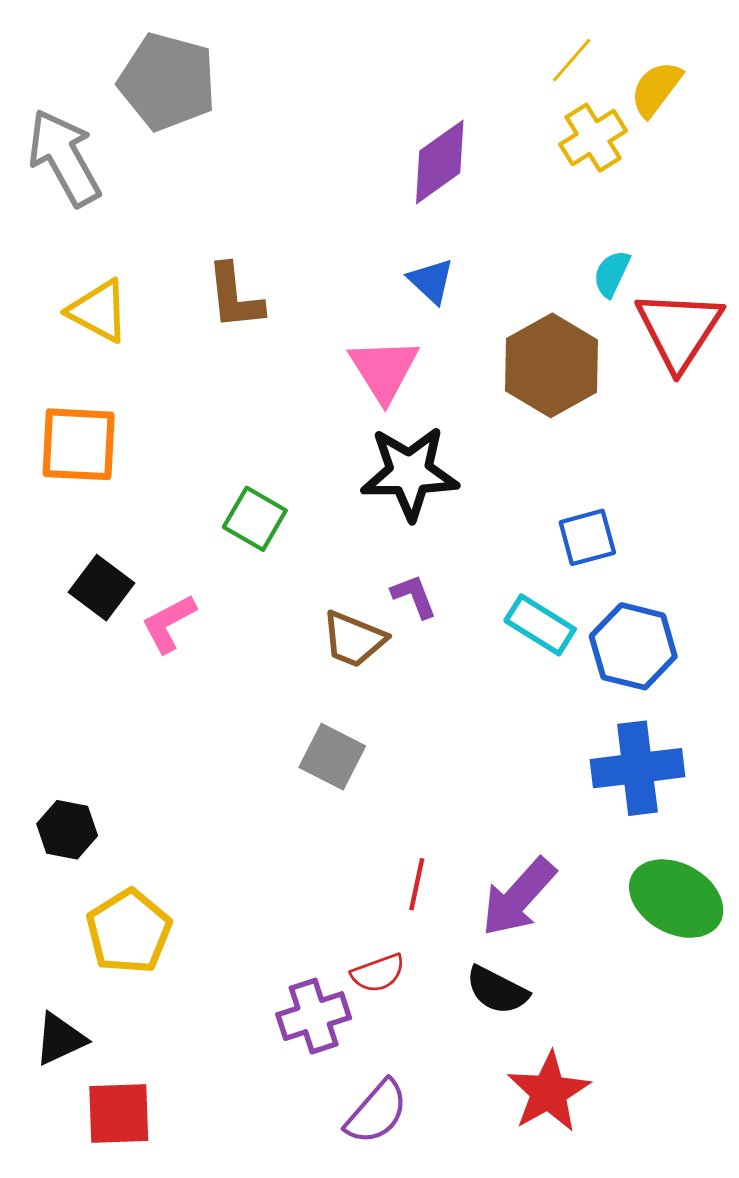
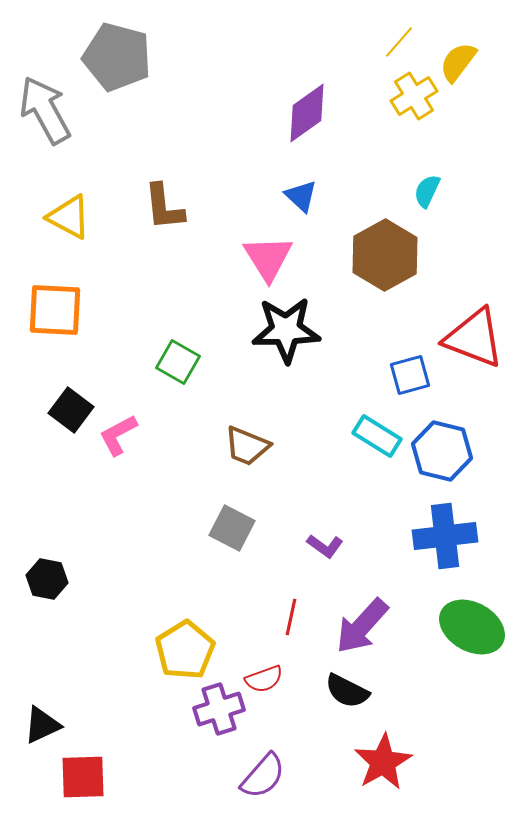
red triangle: (679, 330) -> (474, 338), moved, turned -42
purple L-shape: (414, 596) -> (325, 546), moved, turned 147
yellow pentagon: (129, 932) -> (185, 650), moved

